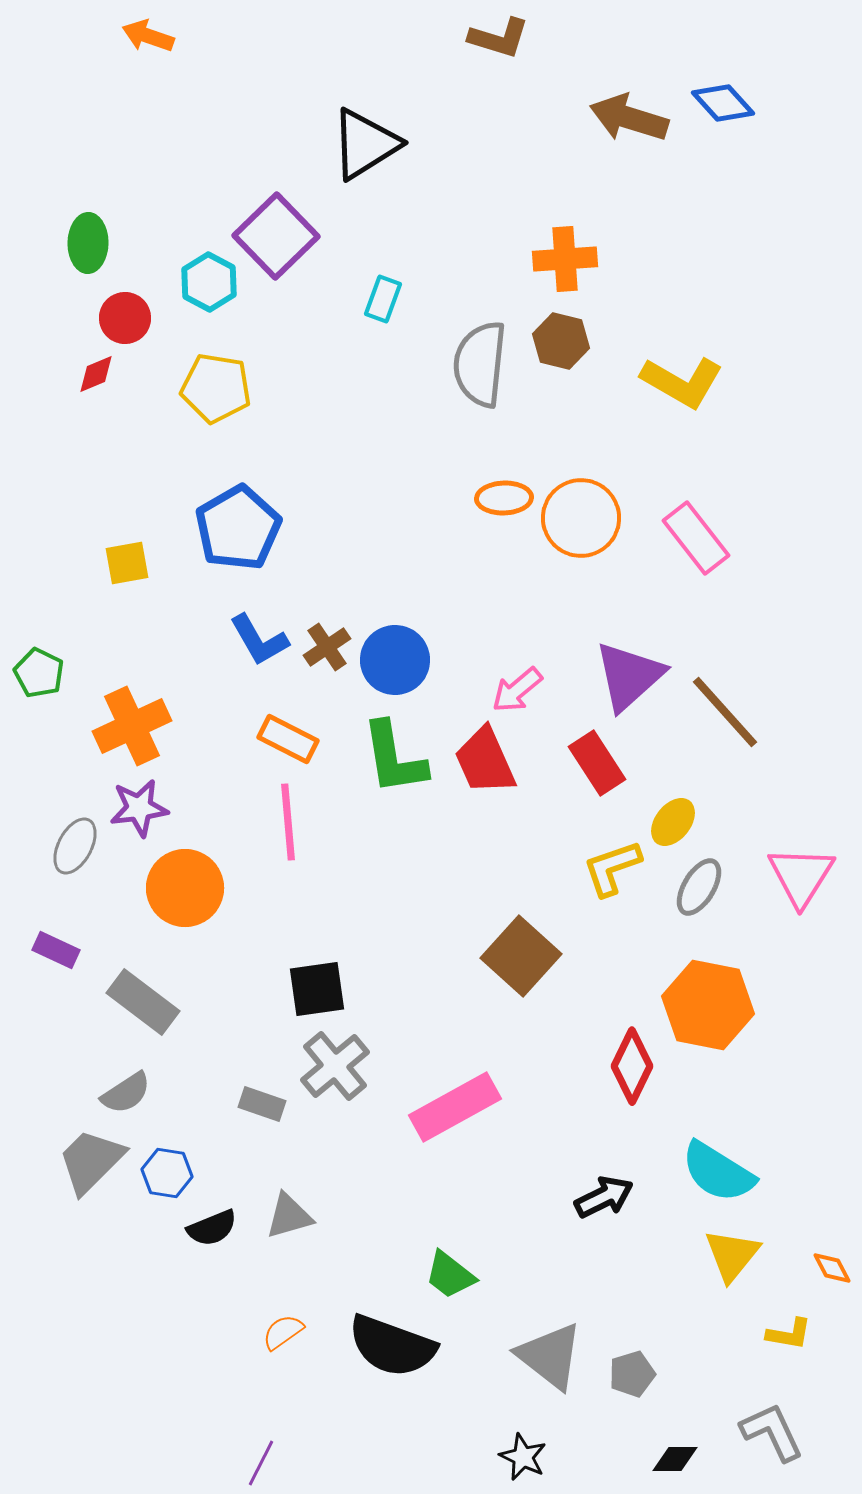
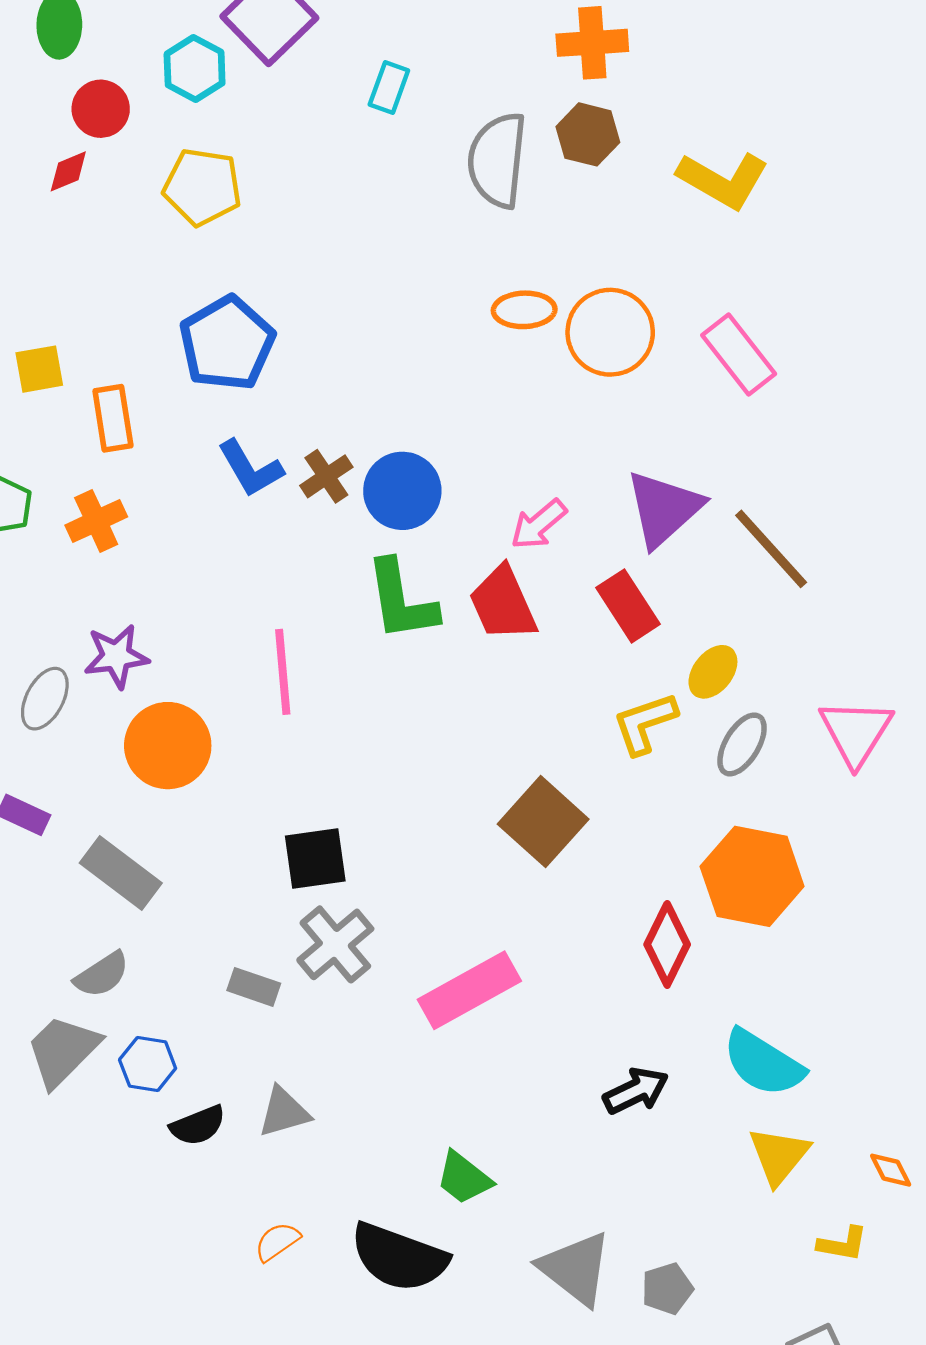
yellow square: (127, 563) -> (39, 369), moved
orange cross: (132, 726) -> (96, 521), moved, size x0.7
orange rectangle: (288, 739) -> (113, 418), moved, turned 54

